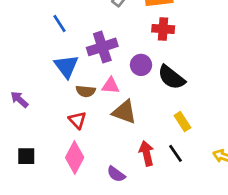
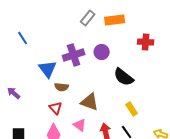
blue line: (59, 23) -> (23, 38), moved
red cross: (163, 29) -> (146, 42), moved
purple circle: (141, 65) -> (102, 52), moved
pink triangle: (111, 86) -> (80, 125), moved, turned 32

